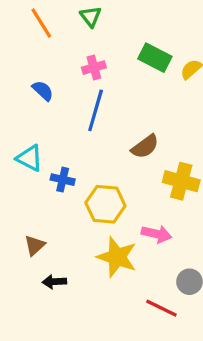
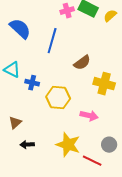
pink cross: (94, 68) -> (67, 11), moved
blue semicircle: (43, 91) -> (20, 29), size x1.6
yellow star: (117, 257) -> (68, 145), moved

